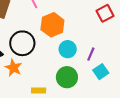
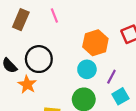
orange hexagon: (52, 25) -> (95, 43), moved

